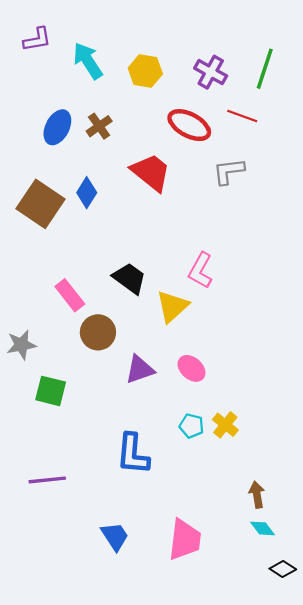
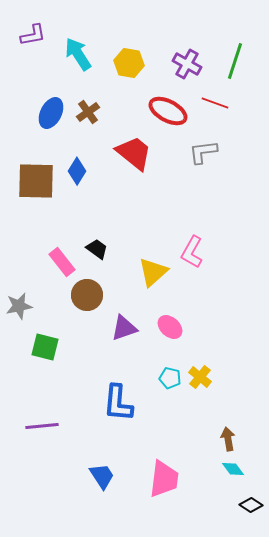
brown square: (41, 204) -> (36, 181), turned -33
pink L-shape: (201, 270) -> (192, 252), moved
black trapezoid: (130, 278) -> (97, 249), moved, size x0.7

